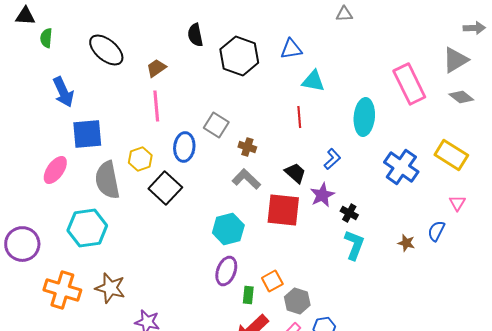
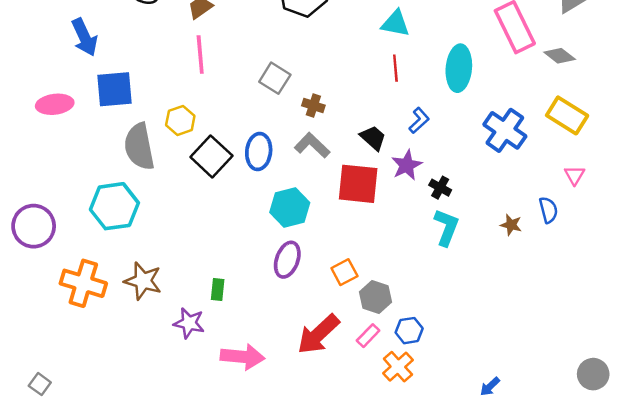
gray diamond: (461, 97) -> (560, 56), moved
red line: (299, 117) -> (395, 68), moved
blue ellipse: (184, 147) -> (259, 152), moved
pink ellipse: (55, 170) -> (55, 104), moved, turned 48
blue semicircle: (436, 231) -> (548, 210), turned 140
green rectangle: (248, 295) -> (218, 290), moved

